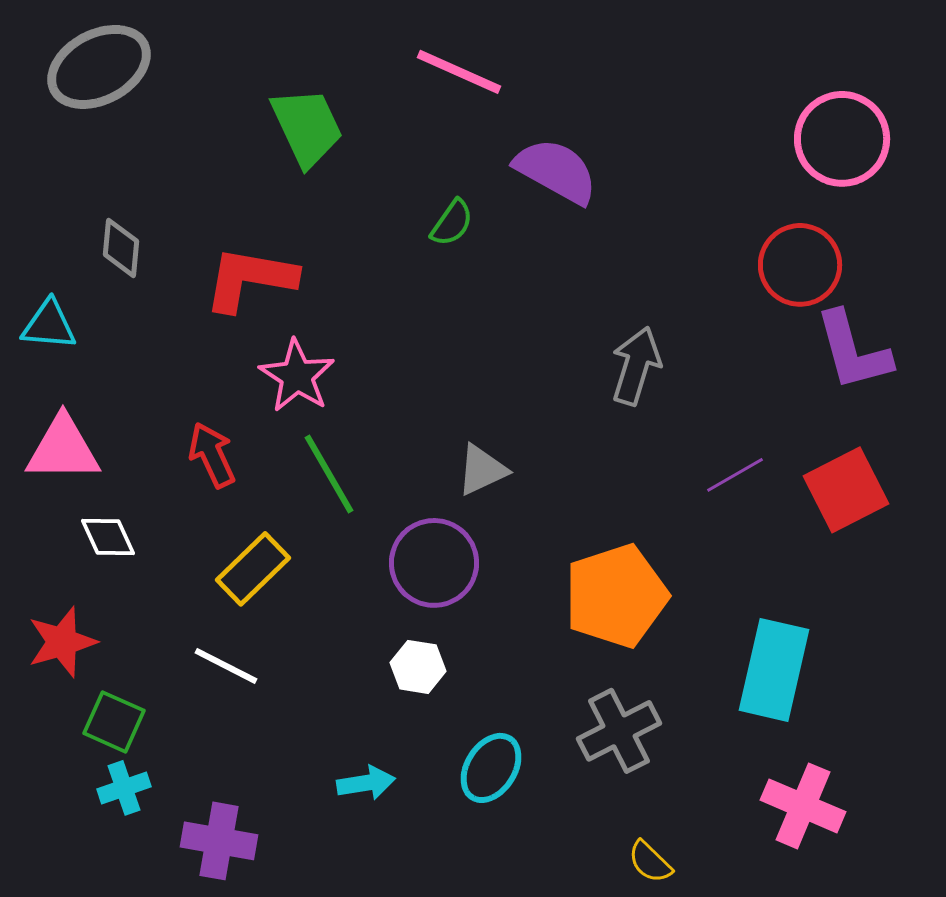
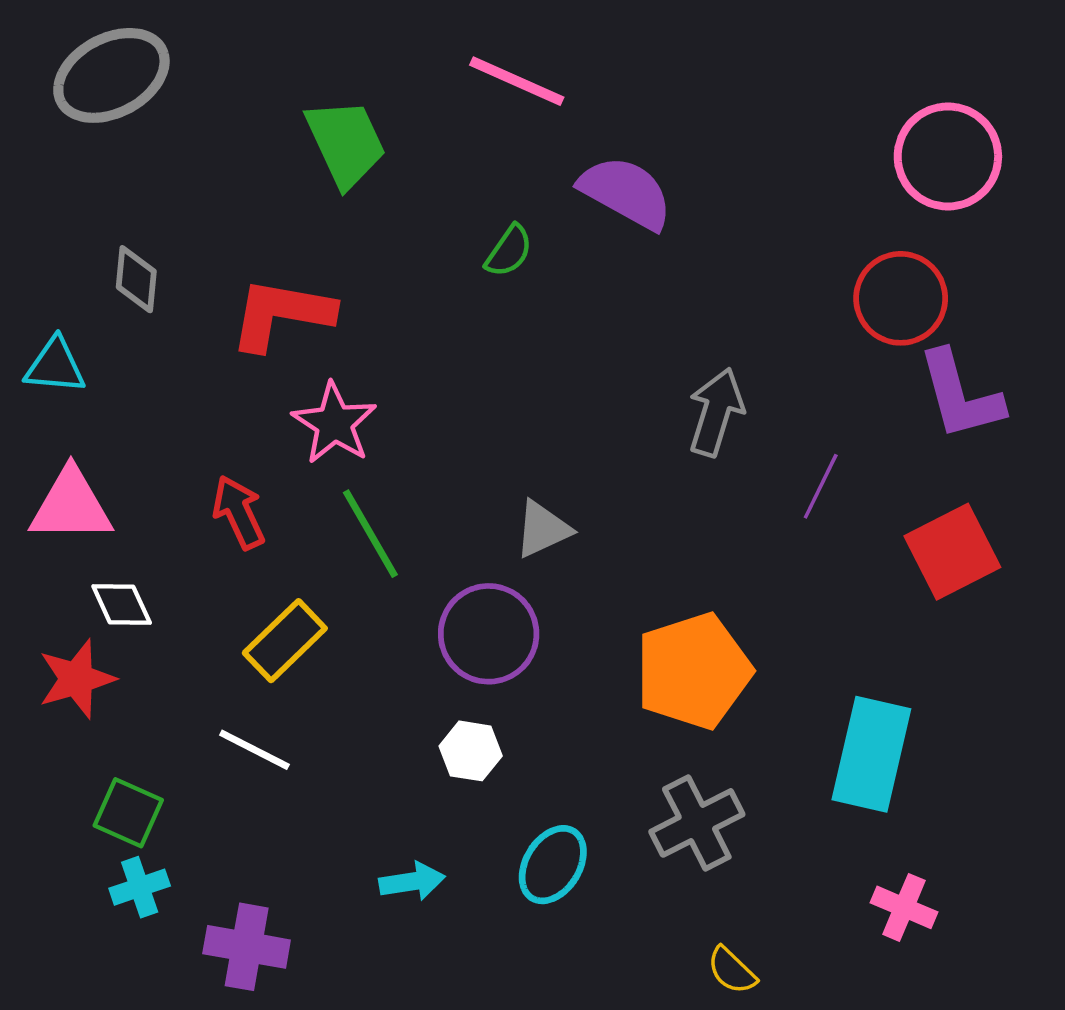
purple line: (735, 475) -> (821, 486), moved, turned -34
red star: (62, 642) -> (77, 679), moved
pink cross: (803, 806) -> (904, 907), size x0.7

